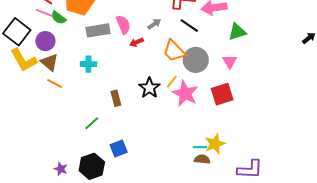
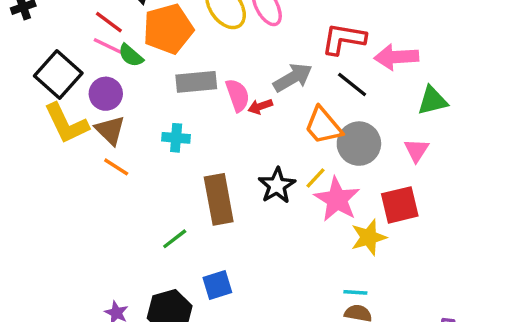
gray arrow: (154, 24) -> (293, 78), size x1.6
pink semicircle: (123, 25) -> (238, 95), moved
brown rectangle: (116, 98) -> (219, 199), size x1.8
yellow star: (215, 144) -> (369, 237), moved

